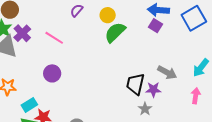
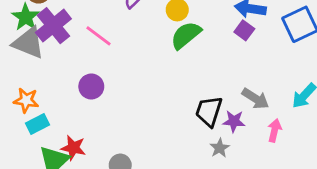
purple cross: (22, 33) -> (53, 26), size x1.4
pink arrow: (196, 96) -> (274, 130), moved
cyan rectangle: (29, 105) -> (38, 124), moved

